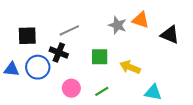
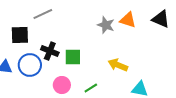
gray line: (69, 30) -> (43, 14), moved
black triangle: (170, 35) -> (161, 19), moved
green square: (100, 57) -> (73, 57), moved

